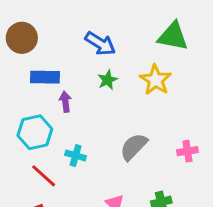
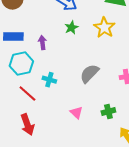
blue rectangle: (45, 77) -> (13, 37), moved

